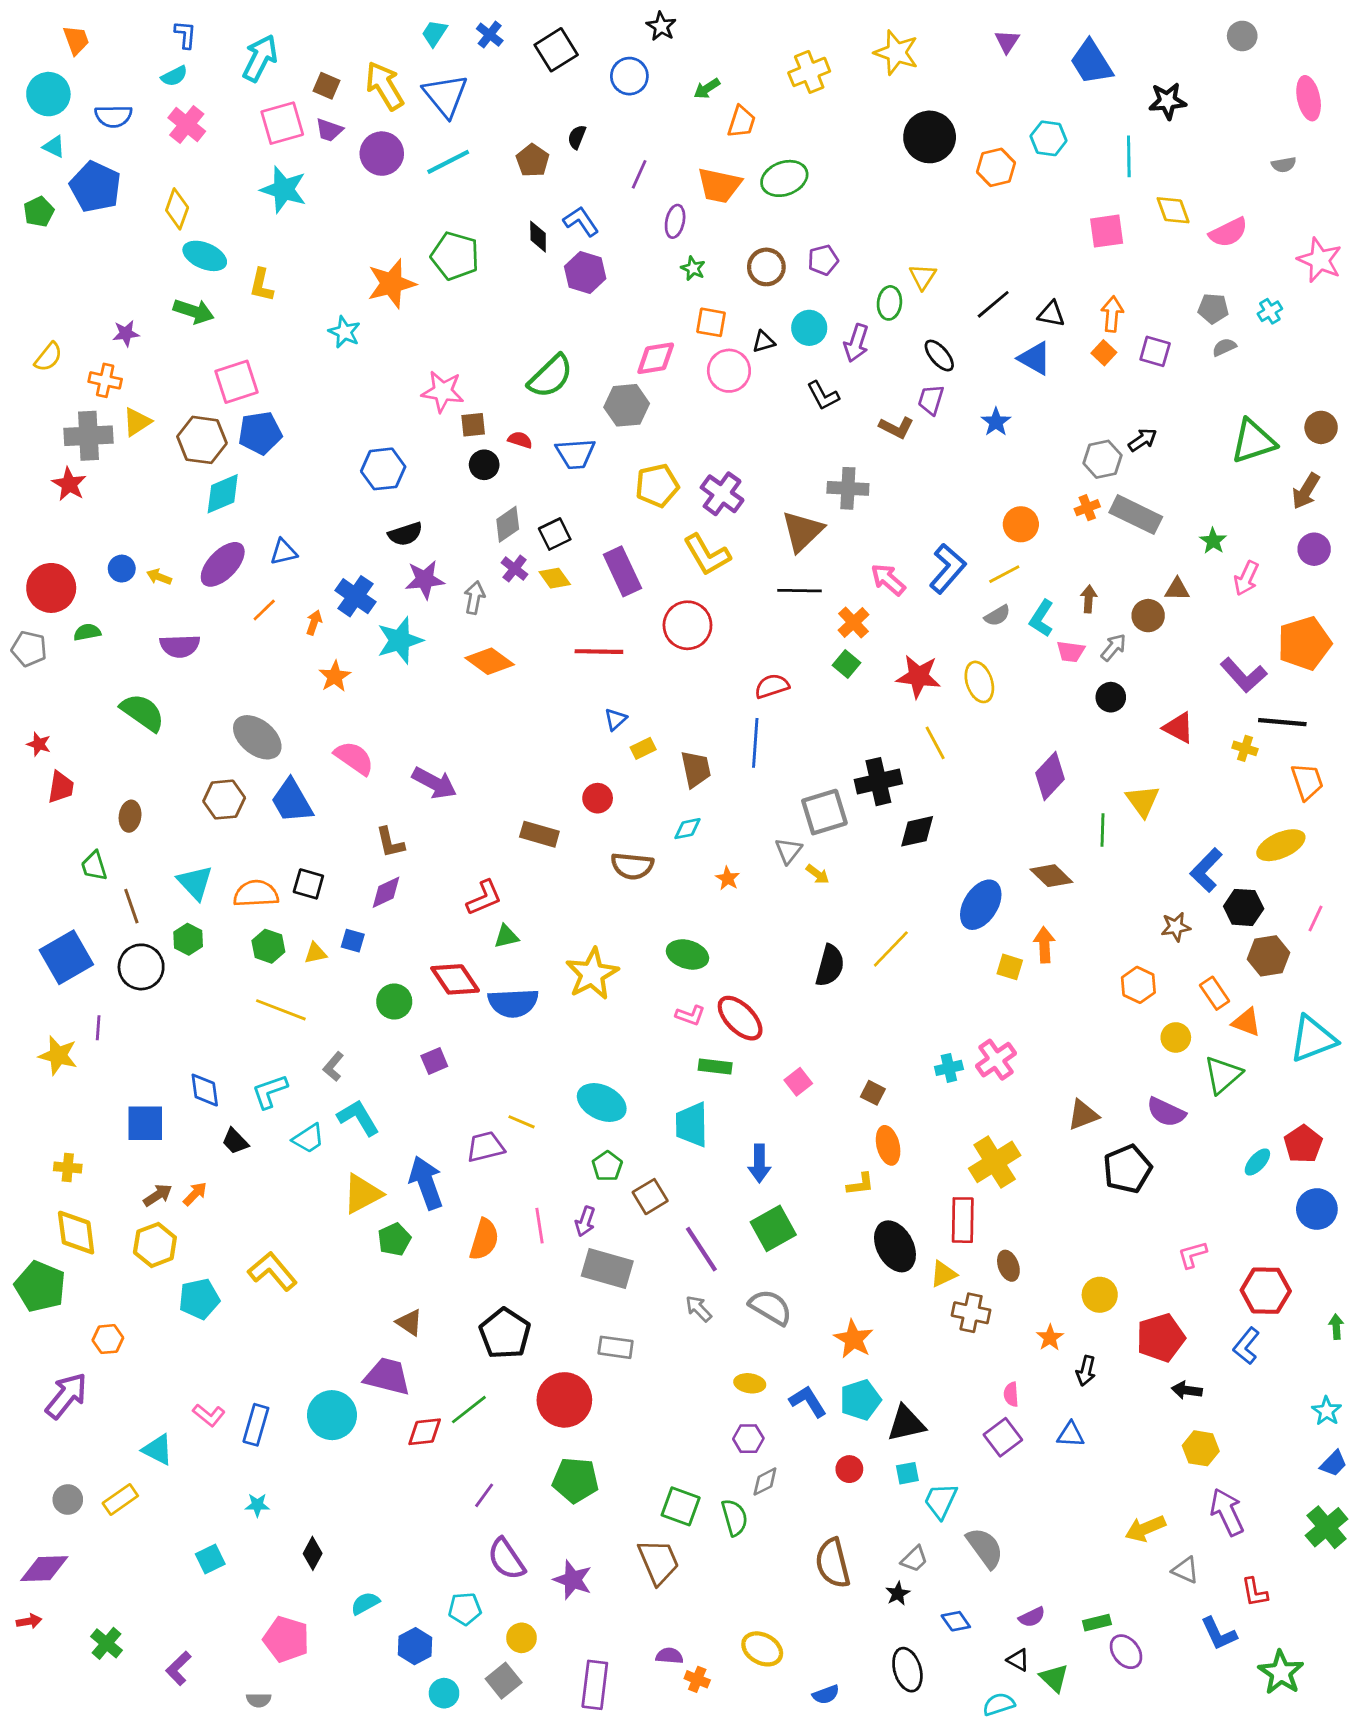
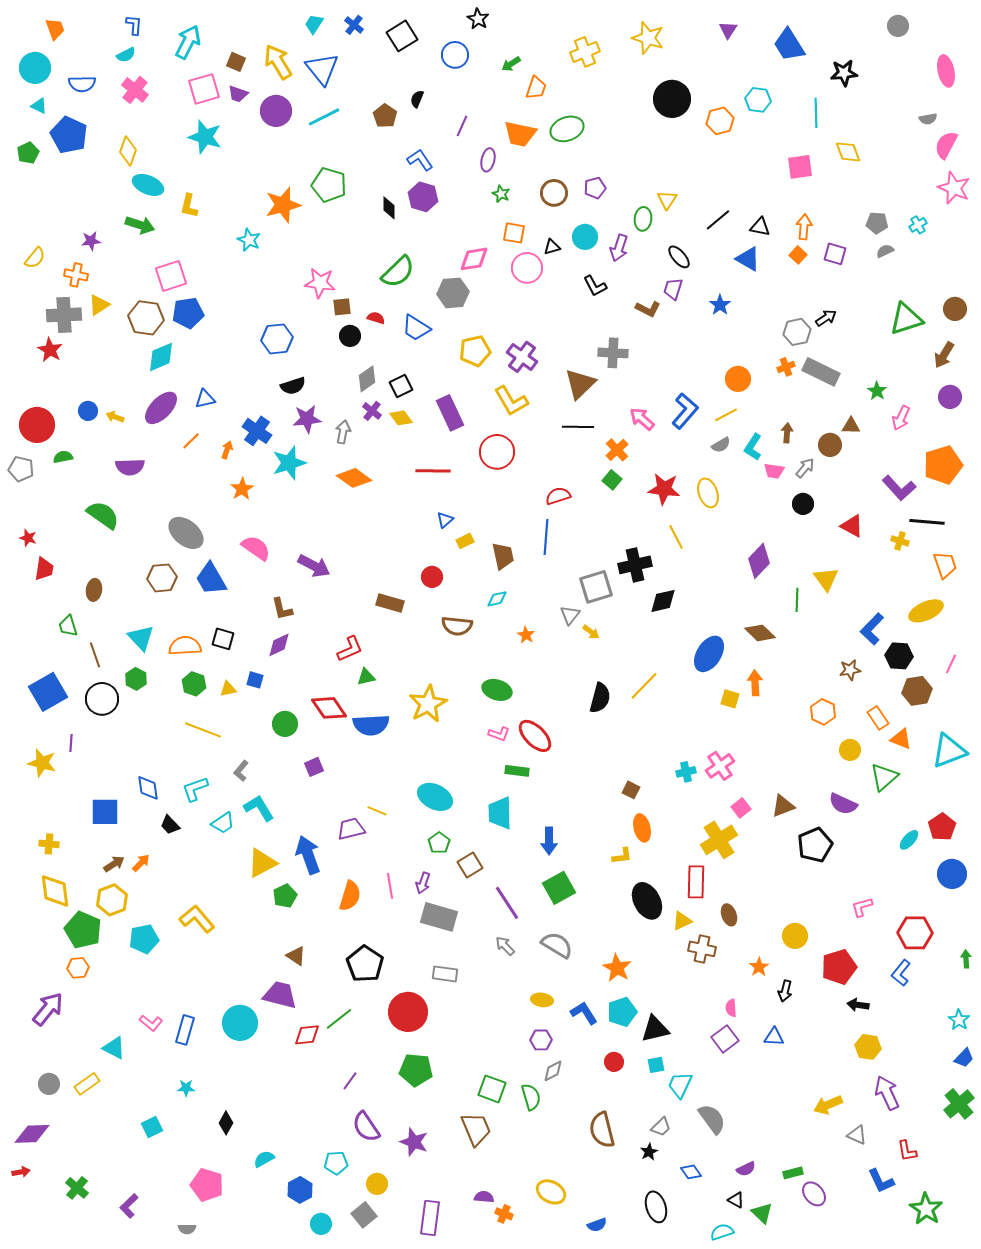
pink semicircle: (1228, 232) -> (946, 145), moved, turned 144
black diamond: (538, 237) -> (389, 208), moved
blue trapezoid: (575, 454) -> (416, 328), turned 36
pink square: (798, 1082) -> (741, 808), moved
green pentagon: (40, 1286) -> (83, 930), moved

